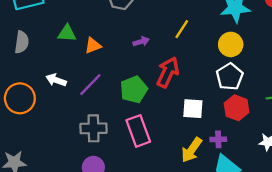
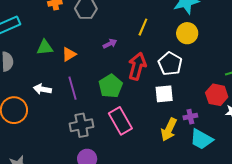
white pentagon: (230, 77) -> (170, 64), moved
purple line: (90, 85) -> (72, 88), turned -50
red hexagon: (237, 108) -> (217, 95), moved

